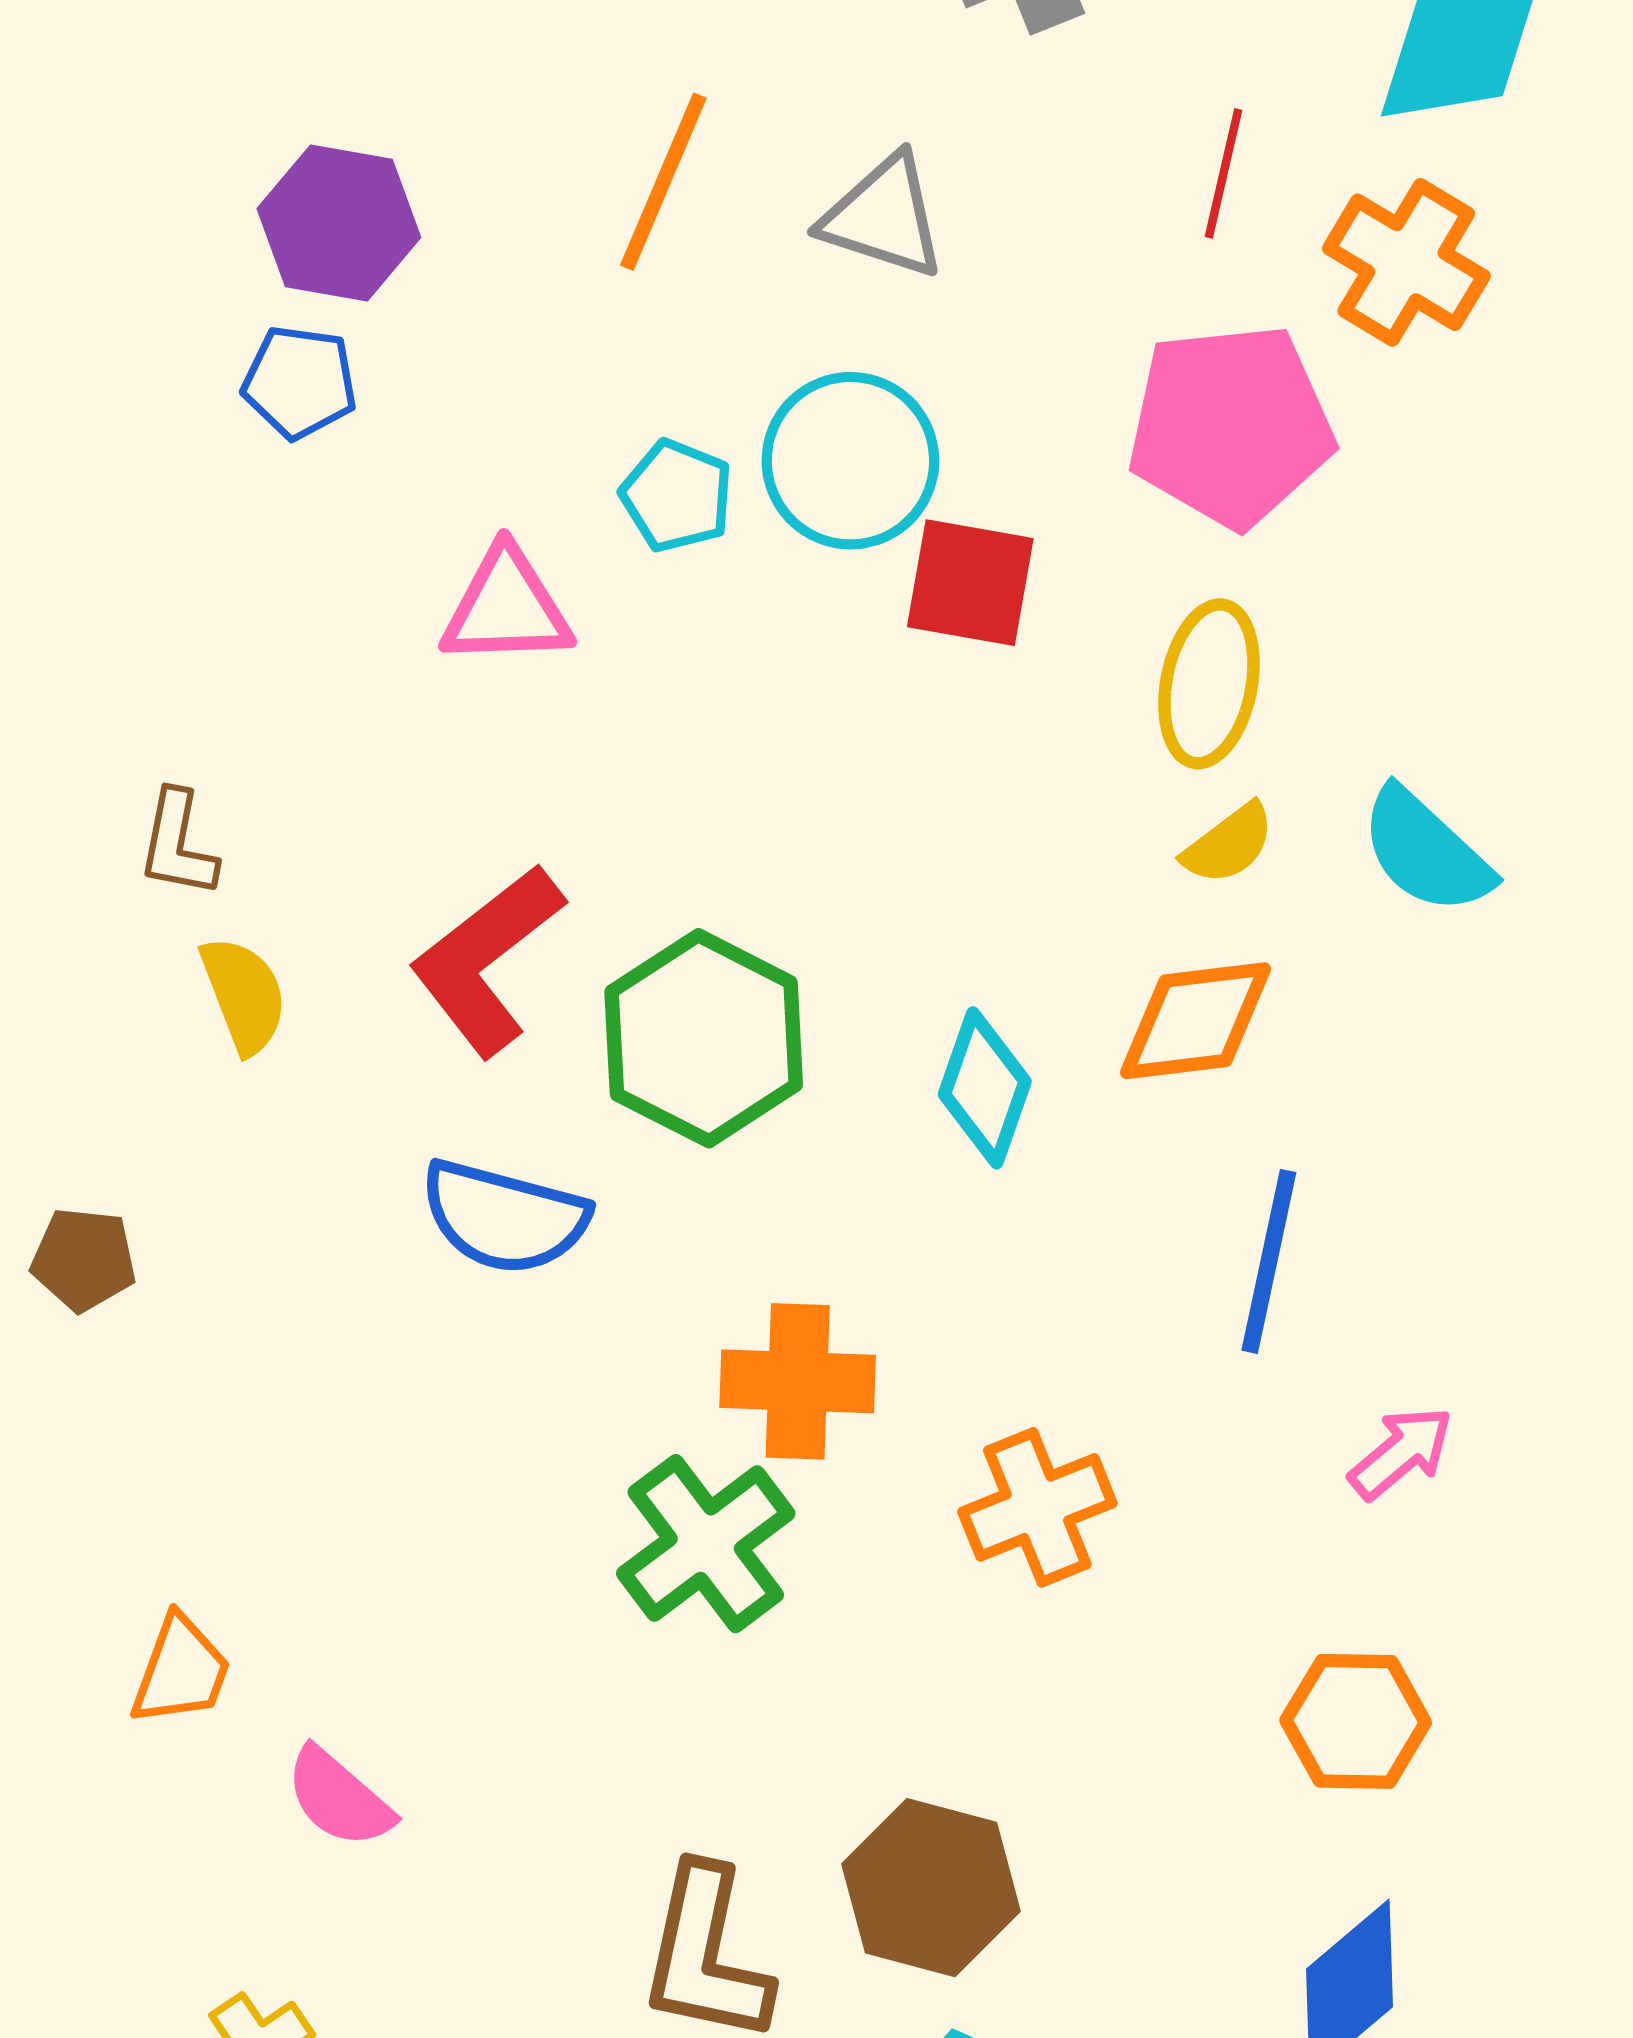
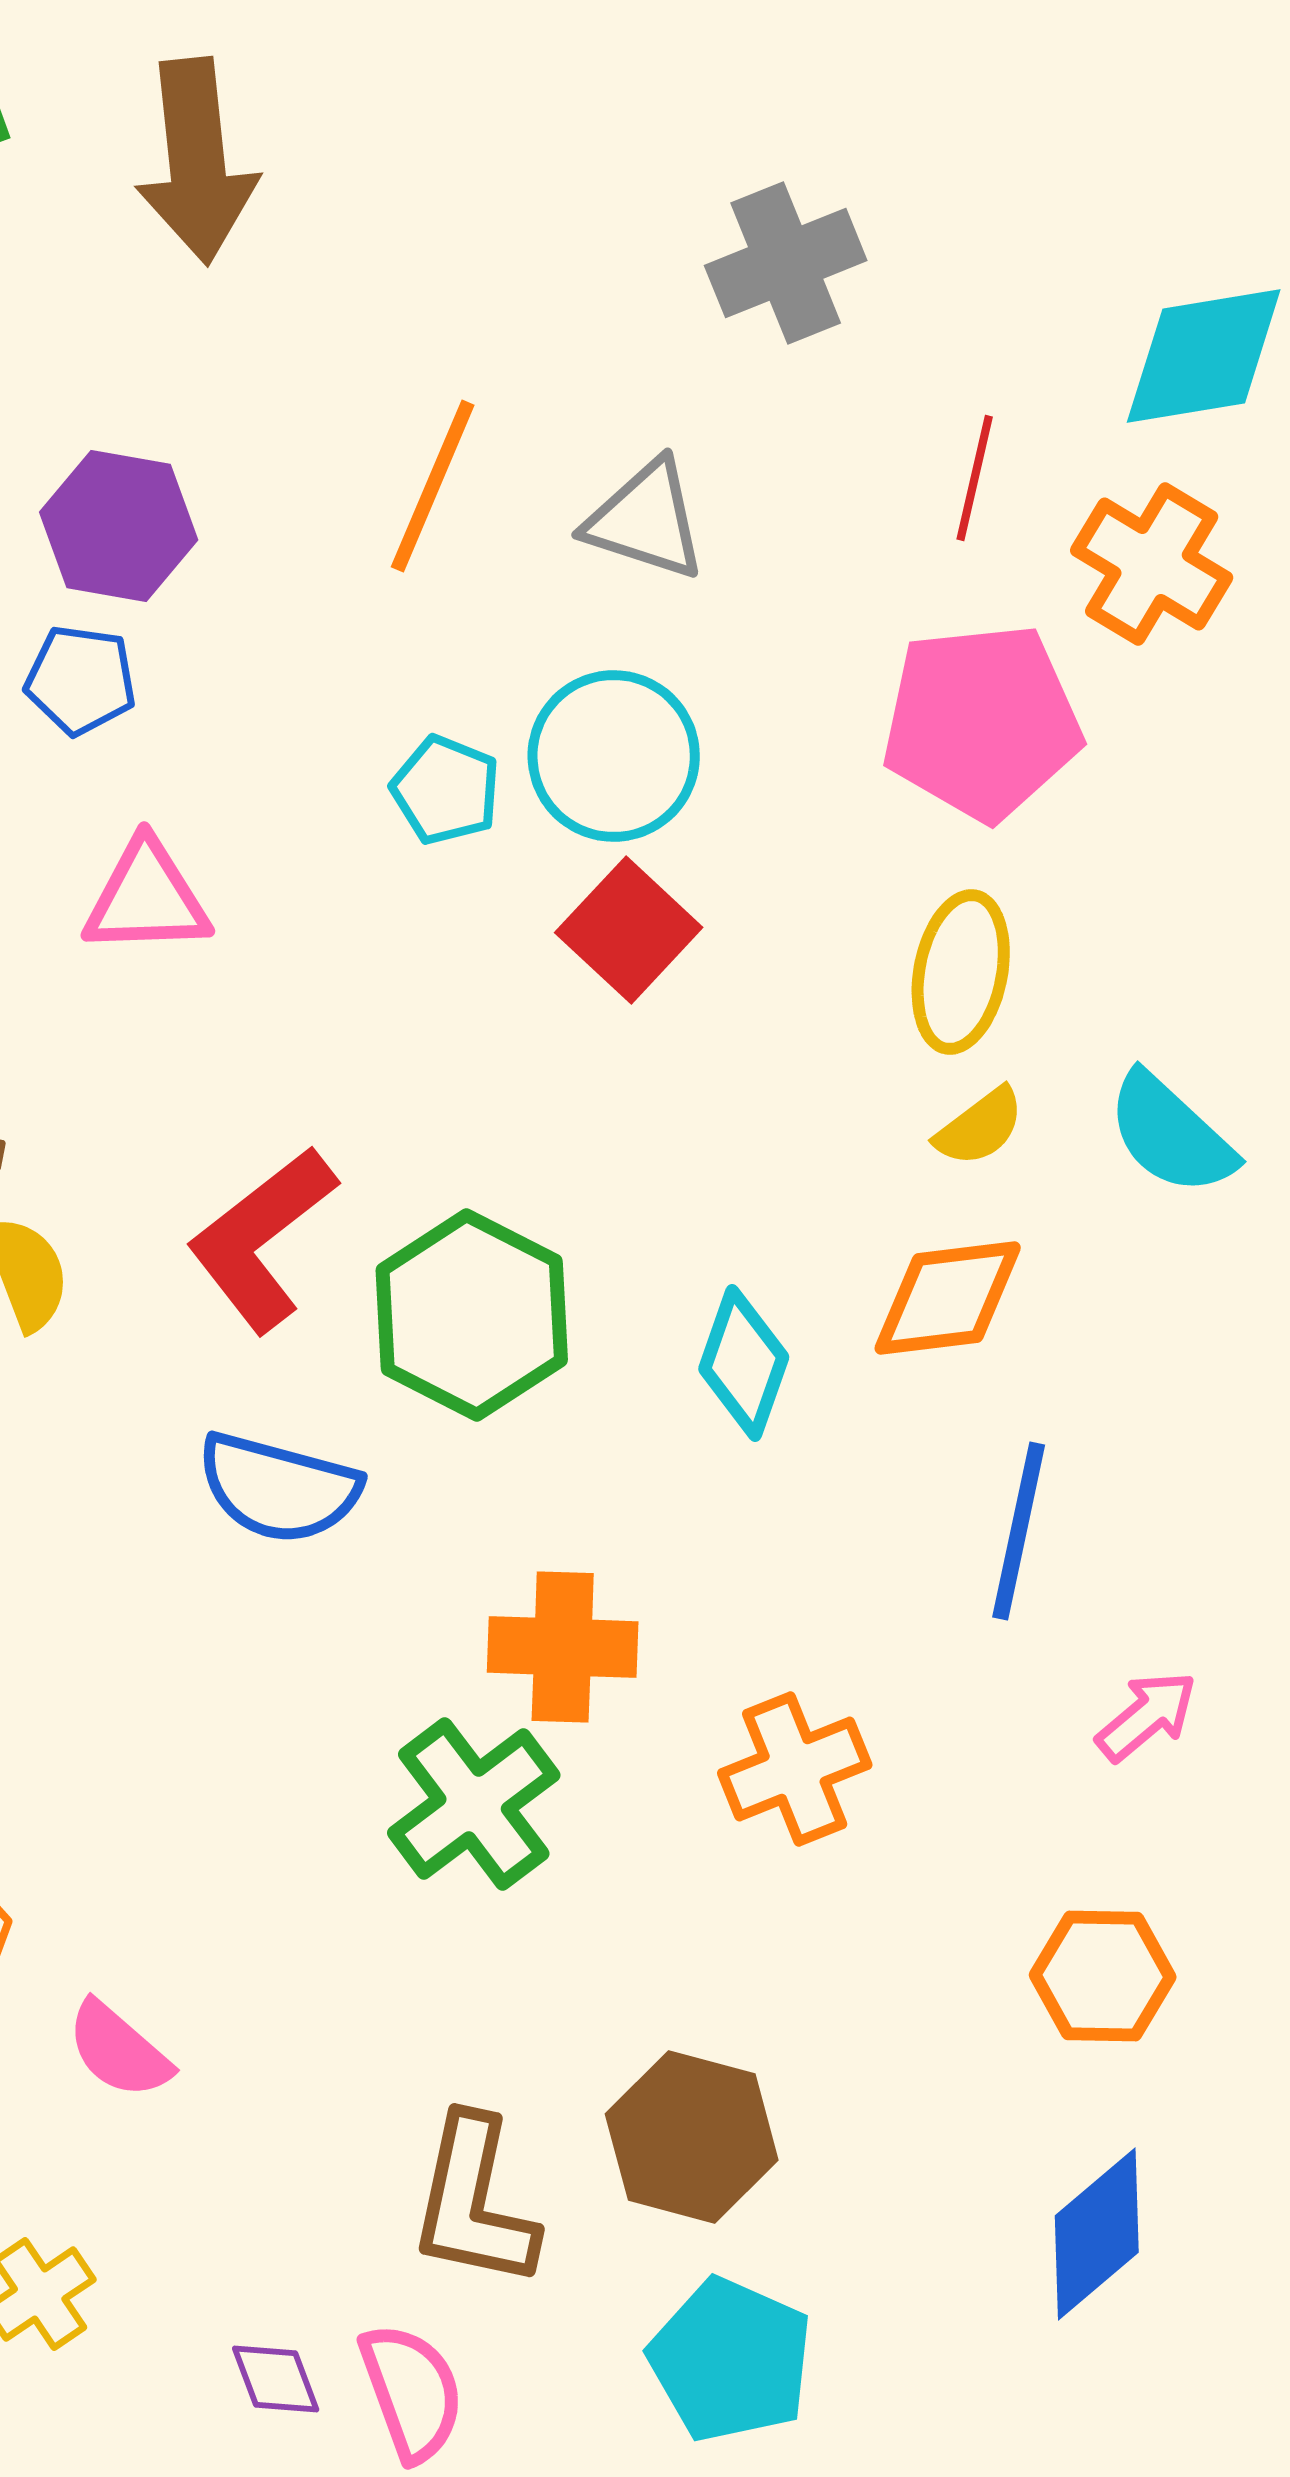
red square: (970, 583) -> (629, 930), moved, turned 33
pink triangle: (506, 607) -> (147, 898), moved

